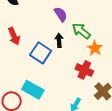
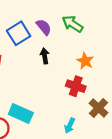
green arrow: (81, 31) -> (73, 24), moved
blue square: (41, 53) -> (19, 33), moved, turned 30

